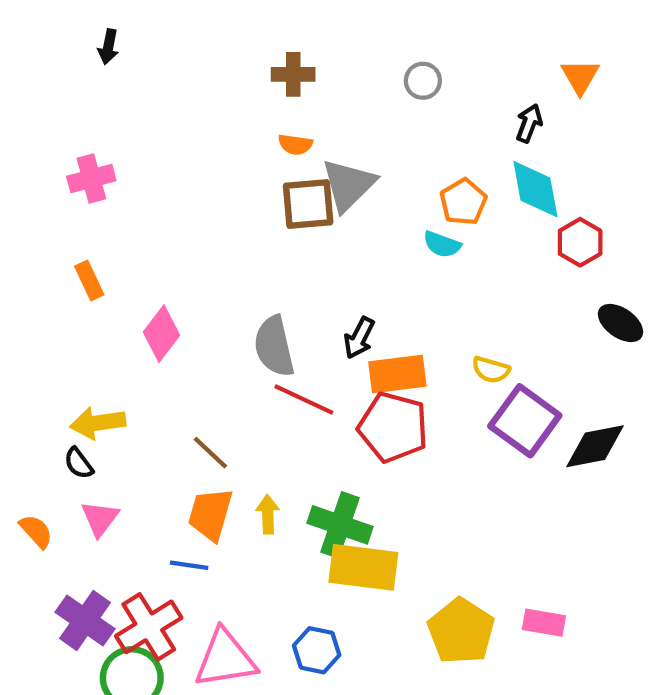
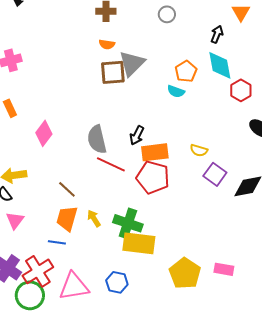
purple square: (525, 421) -> (215, 174), size x0.7
yellow arrow: (268, 514) -> (94, 218), turned -30

